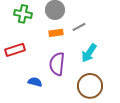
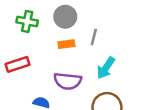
gray line: (79, 27) -> (94, 37), turned -48
purple semicircle: (57, 64) -> (68, 81), turned -90

